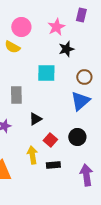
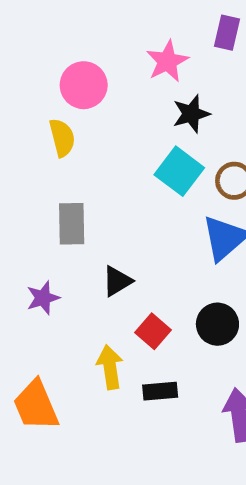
pink circle: (21, 27) -> (84, 85), moved
yellow semicircle: (12, 47) -> (62, 138), moved, turned -133
cyan square: (46, 73) -> (179, 171), moved, turned 36

